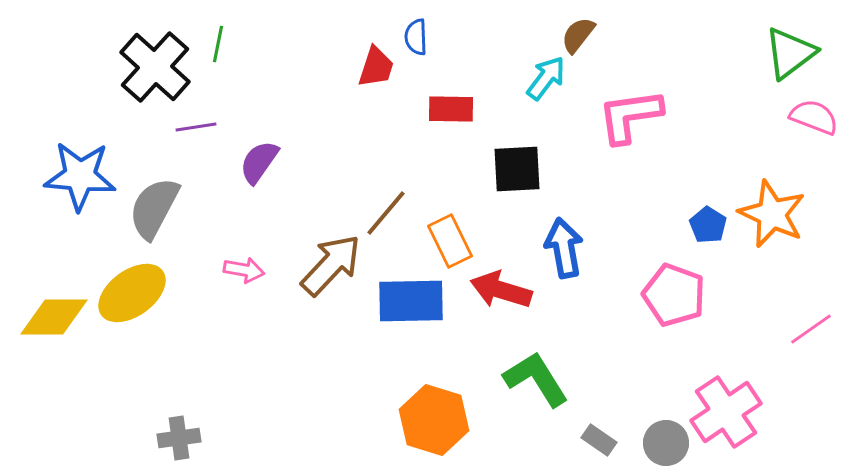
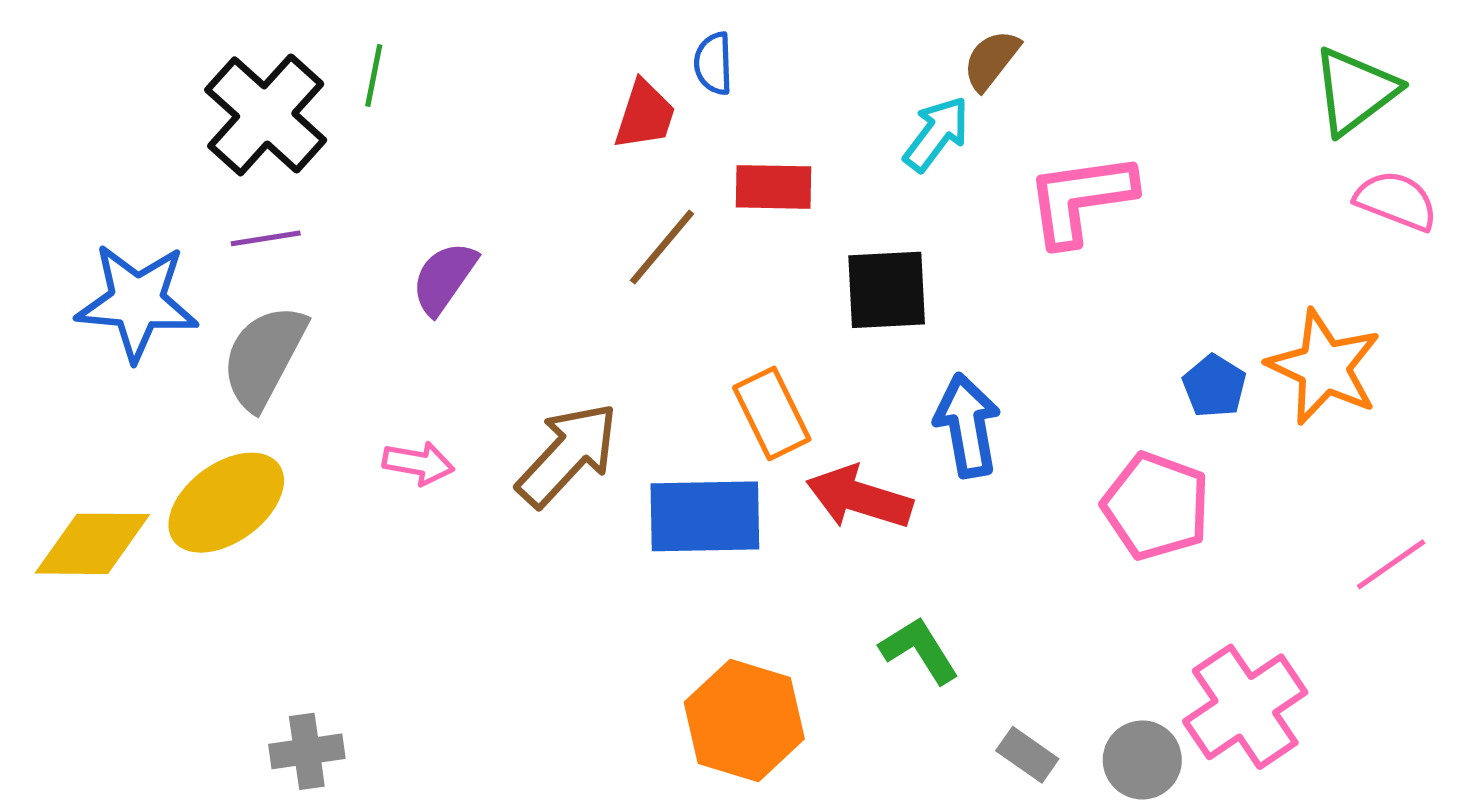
purple line: (196, 127) -> (266, 238), moved
brown line: (386, 213) -> (662, 247), moved
green L-shape: (536, 379) -> (919, 650), size x0.7

